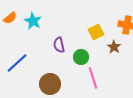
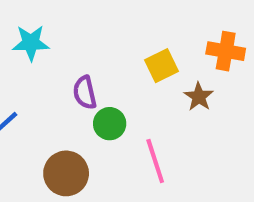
cyan star: (33, 21) -> (31, 43), turned -30
green circle: (81, 57) -> (110, 124), moved

